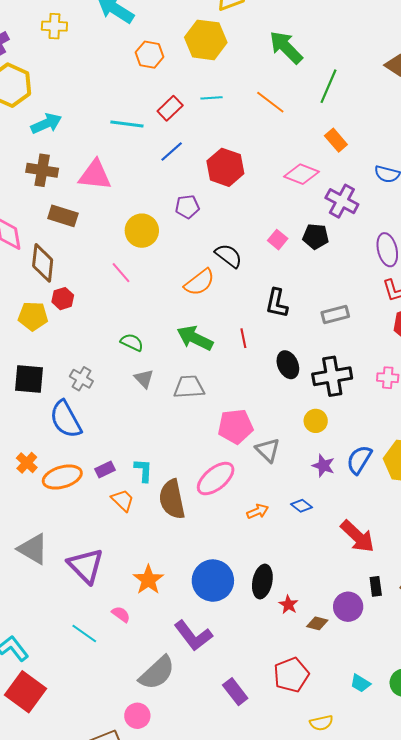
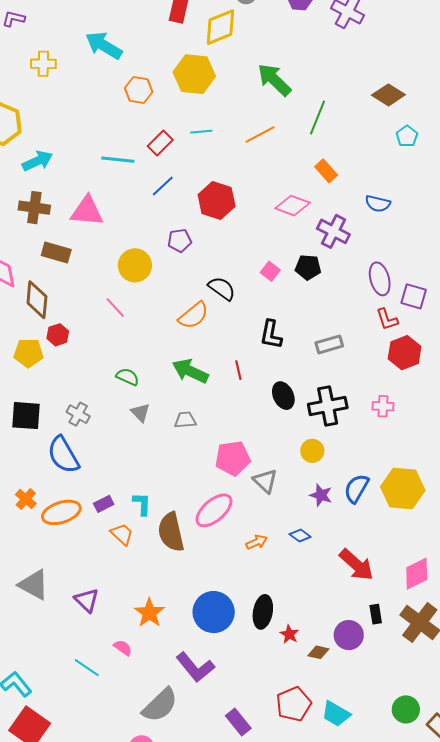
orange line: (270, 102) -> (260, 135), turned -64
gray trapezoid: (189, 387) -> (185, 420), size x0.7
purple triangle: (86, 566) -> (87, 600), size x0.7
cyan trapezoid: (360, 683) -> (336, 714), moved, size x1.4

